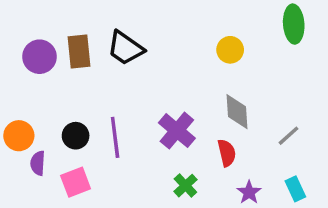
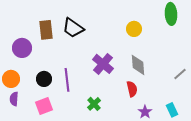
purple circle: (39, 57) -> (22, 48), moved
purple cross: (177, 131) -> (103, 64), moved
gray line: (289, 136) -> (180, 74), moved
purple semicircle: (38, 163) -> (14, 99), moved
green cross: (185, 186) -> (94, 104), moved

